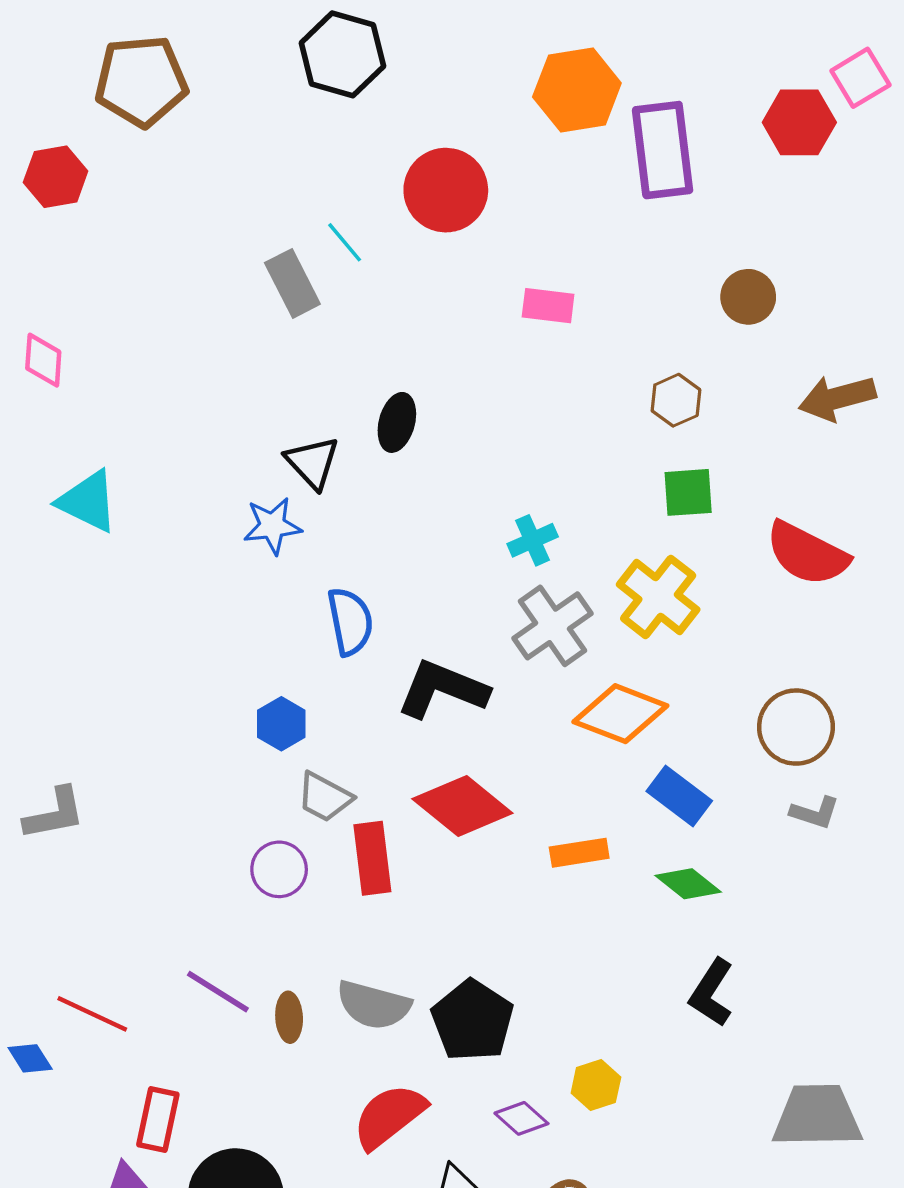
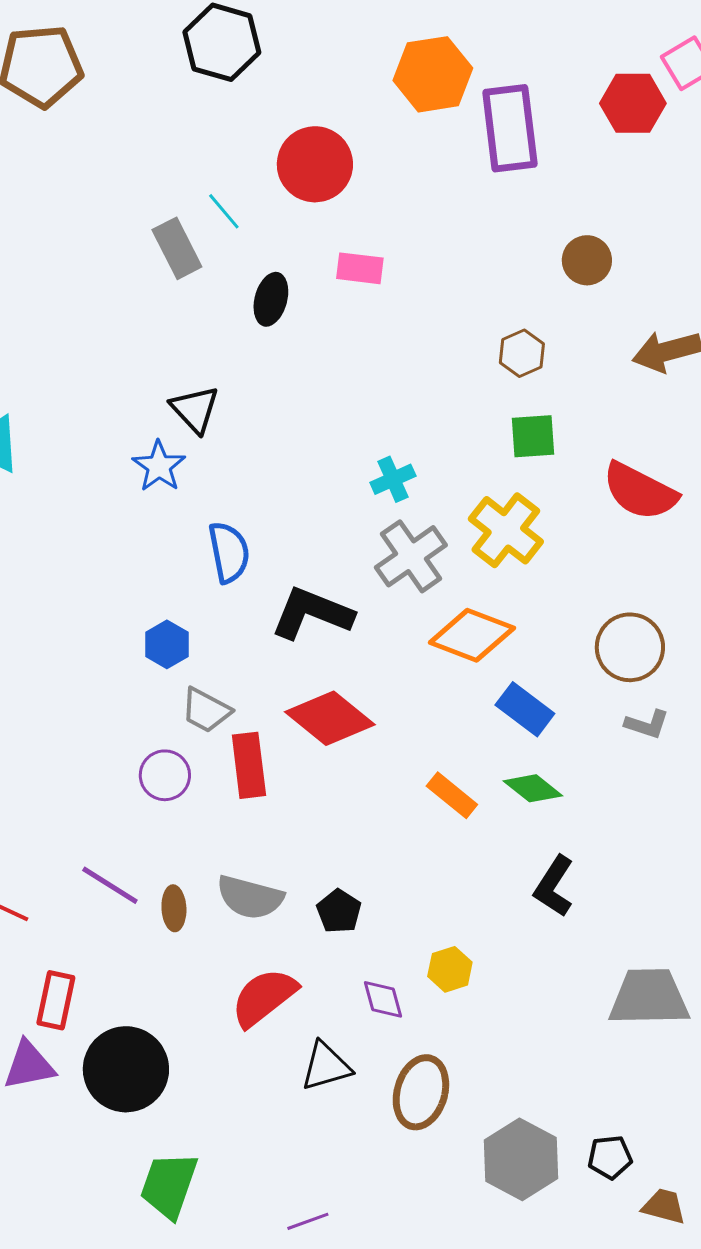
pink rectangle: (548, 306) -> (360, 268), moved
black ellipse: (397, 422) -> (271, 299), moved
blue star: (272, 526) -> (159, 466), turned -30
orange rectangle: (579, 853) -> (452, 795), moved, turned 48
black pentagon: (472, 1021) -> (339, 911), size x0.6
purple diamond: (521, 1118) -> (383, 999), turned 33

